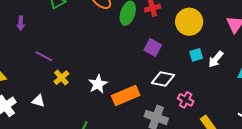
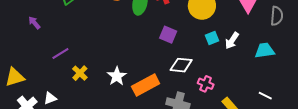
purple arrow: (21, 23) -> (34, 23), turned 144
purple line: (44, 56) -> (60, 53), turned -54
white triangle: (38, 101) -> (50, 98), moved, turned -32

